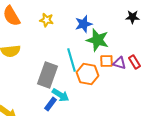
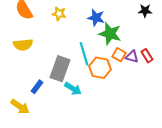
blue star: (84, 24) -> (96, 18), turned 30
orange square: (107, 61) -> (119, 55), turned 32
blue rectangle: (51, 104) -> (37, 87), moved

